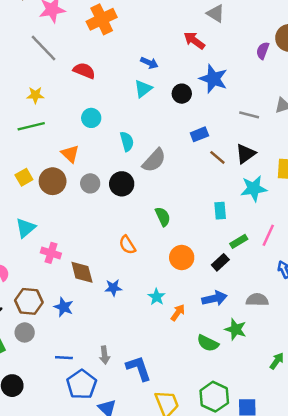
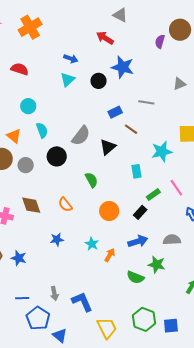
gray line: (249, 115) -> (146, 102), moved
cyan semicircle: (127, 141) -> (42, 130), moved
black triangle: (246, 154) -> (108, 147), moved
gray circle: (90, 183) -> (26, 165), moved
pink line: (268, 235) -> (176, 188), turned -54
brown diamond: (82, 272) -> (31, 205), moved

